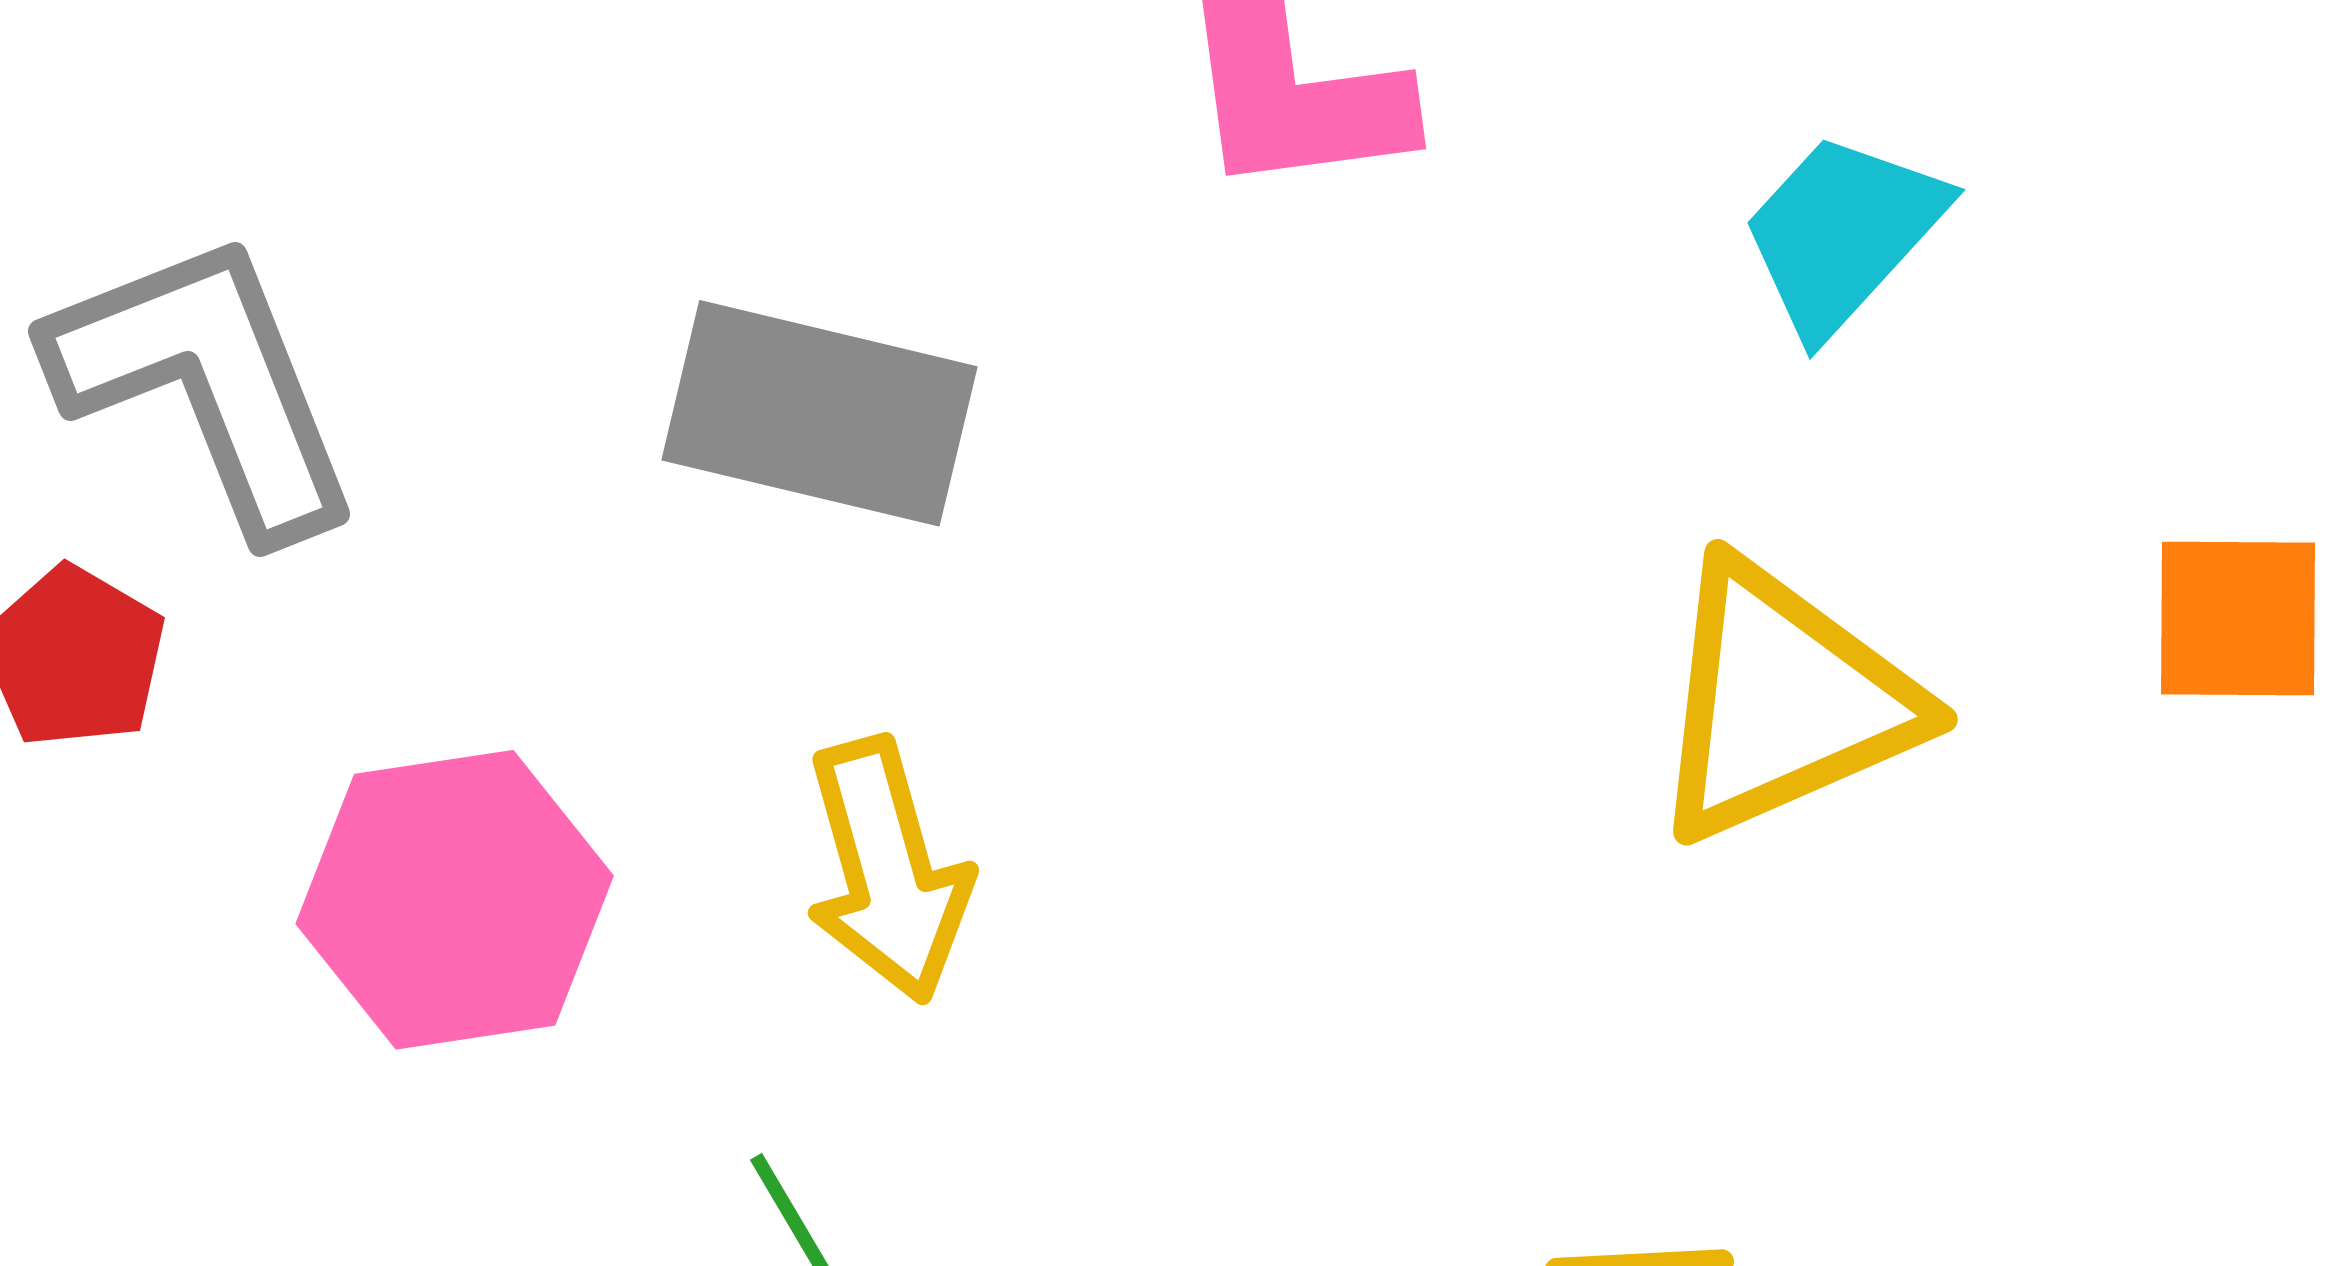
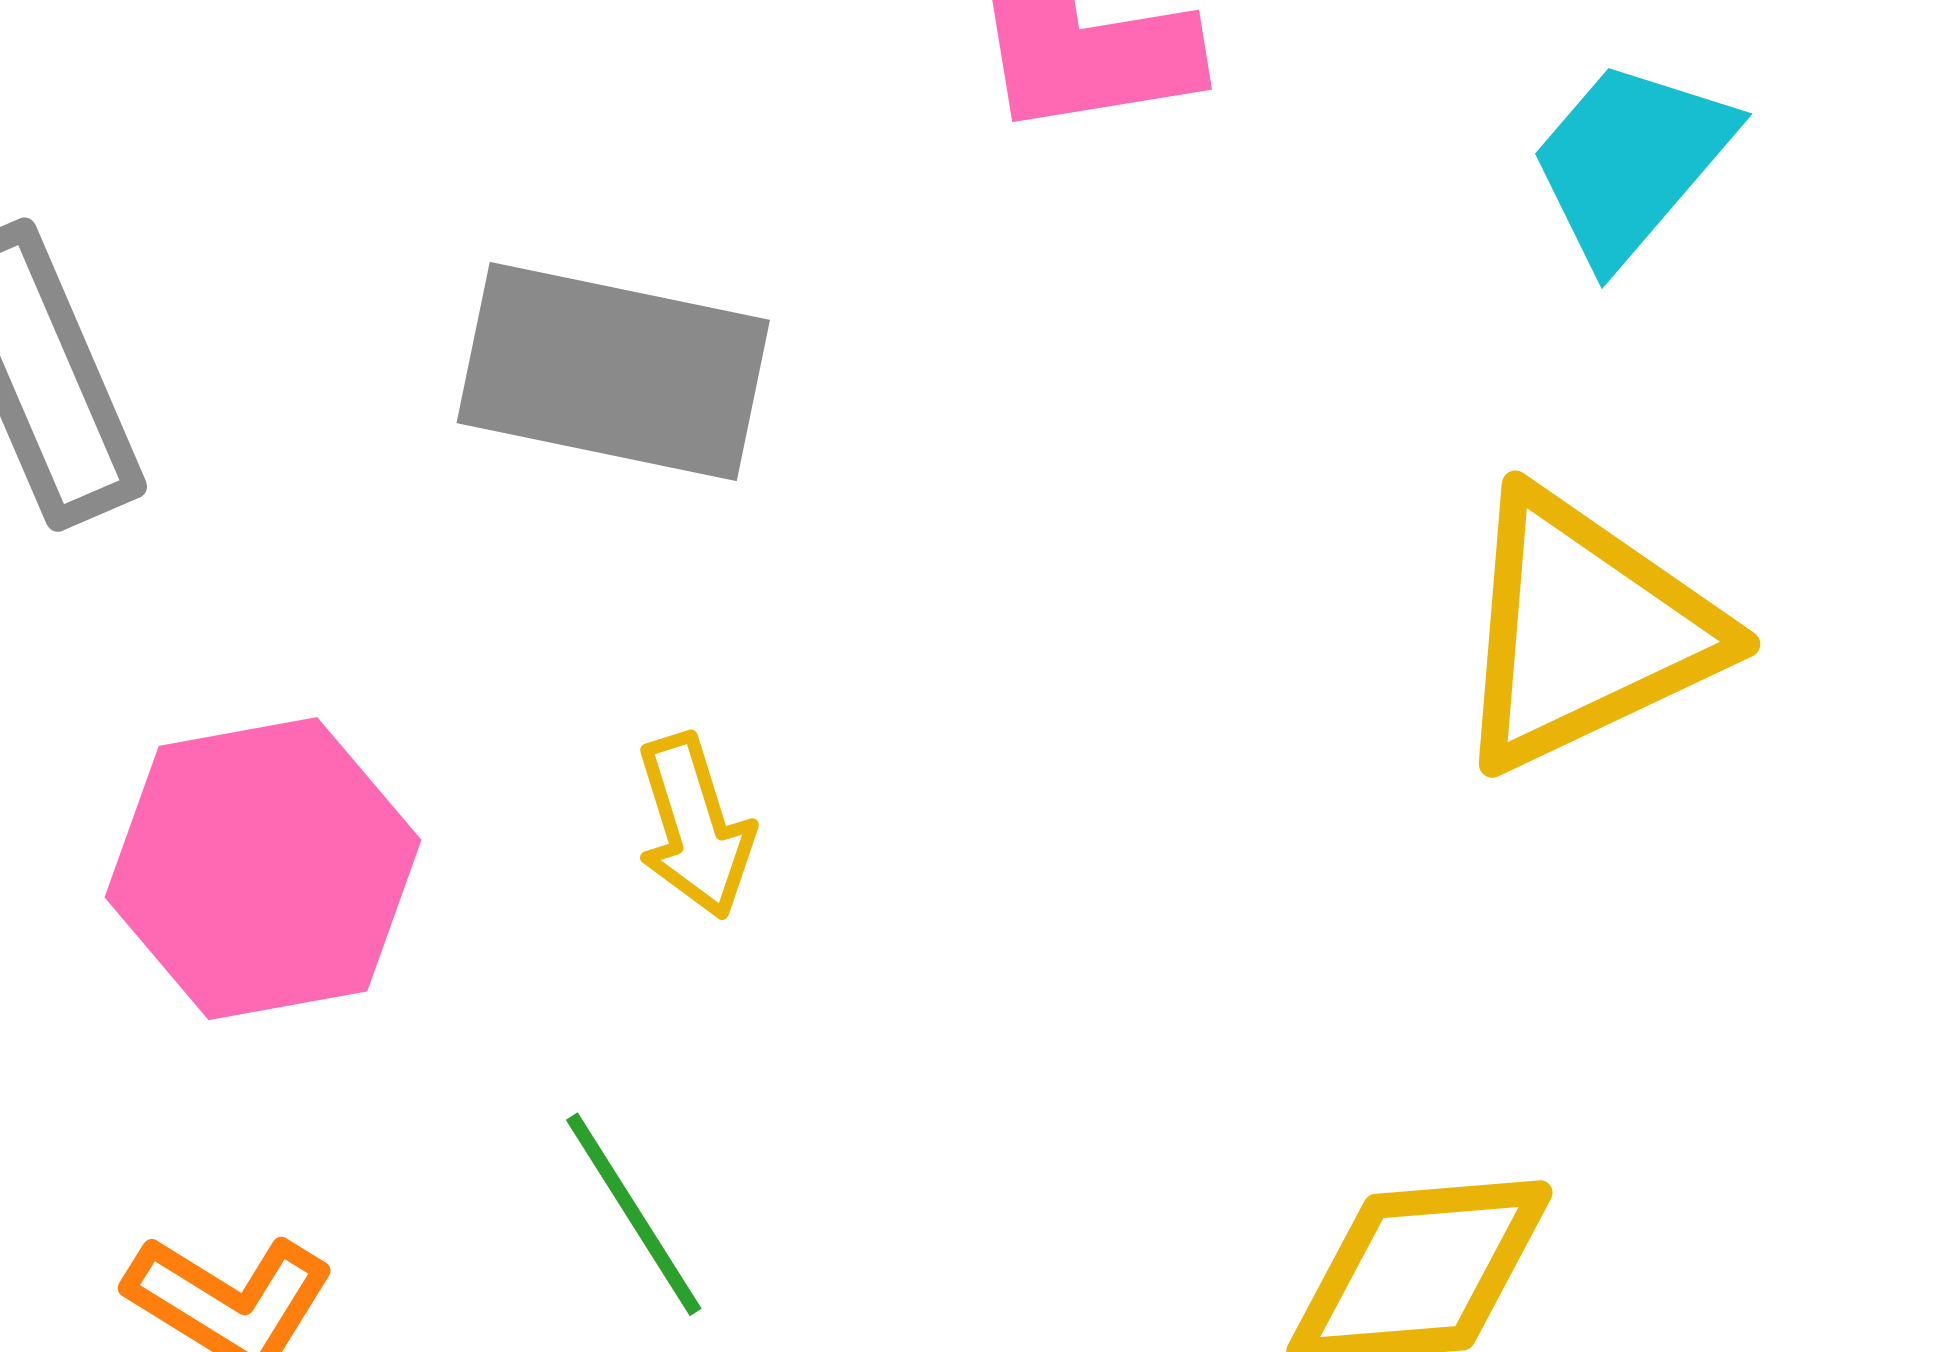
yellow arrow: (887, 870) -> (695, 826), size x0.7

